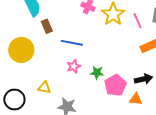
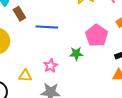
pink star: (74, 66) -> (51, 66), moved
pink pentagon: (115, 85) -> (97, 35), moved

